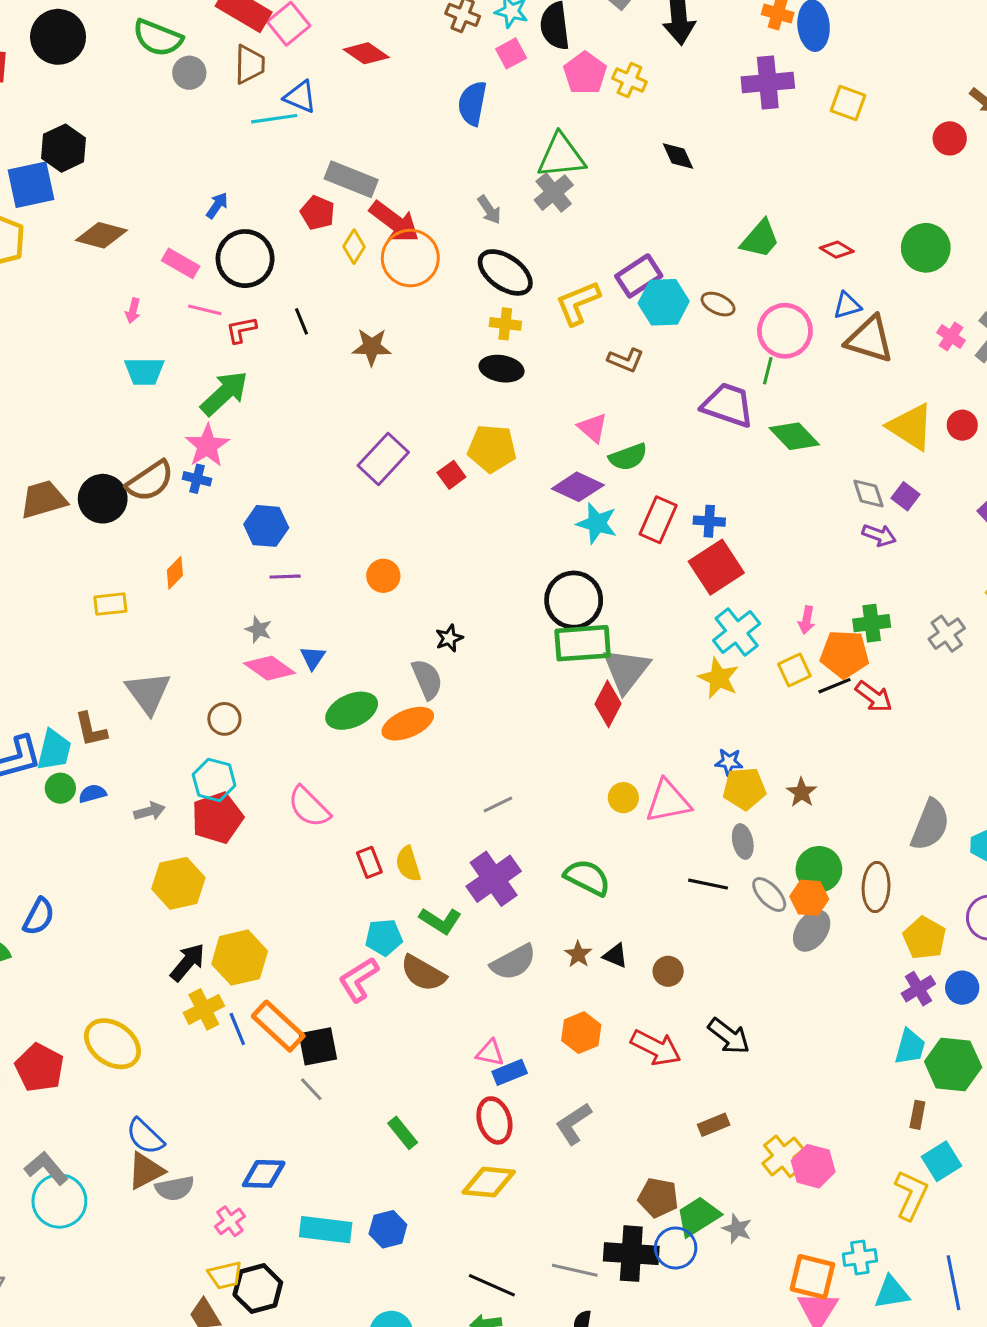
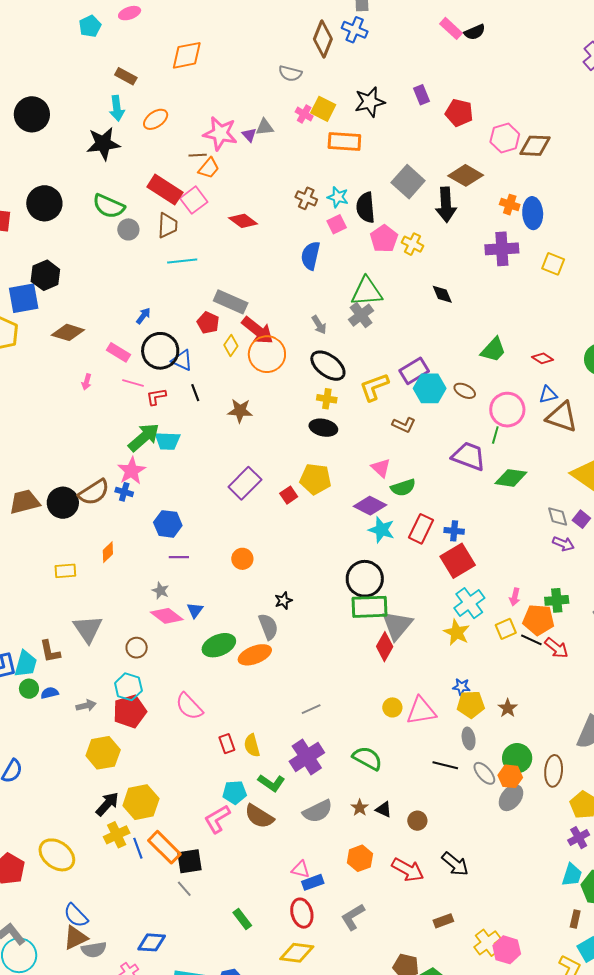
blue triangle: (300, 97) -> (182, 360), moved
cyan trapezoid: (144, 371) -> (168, 441), moved
green diamond: (794, 436) -> (511, 478), turned -40
black line: (835, 686) -> (531, 640), turned 45

